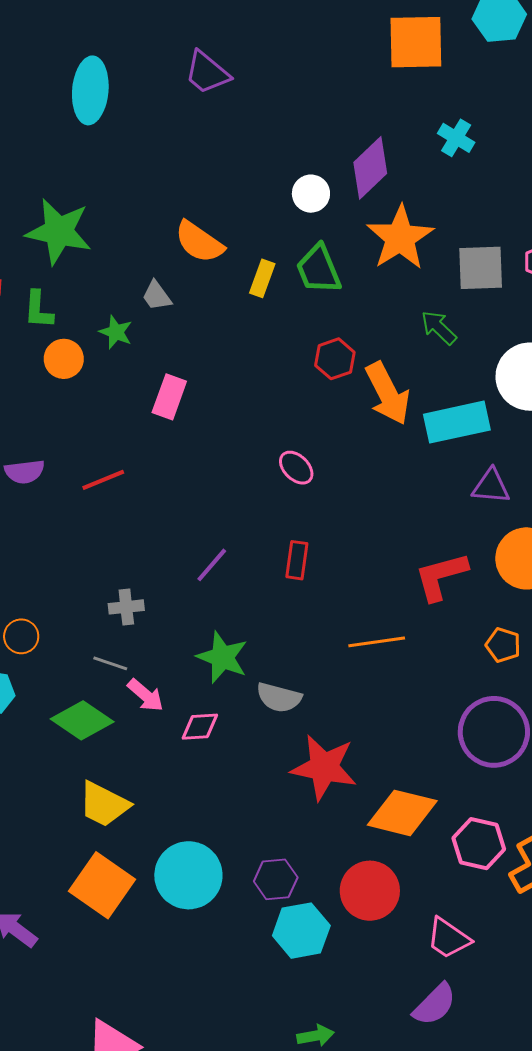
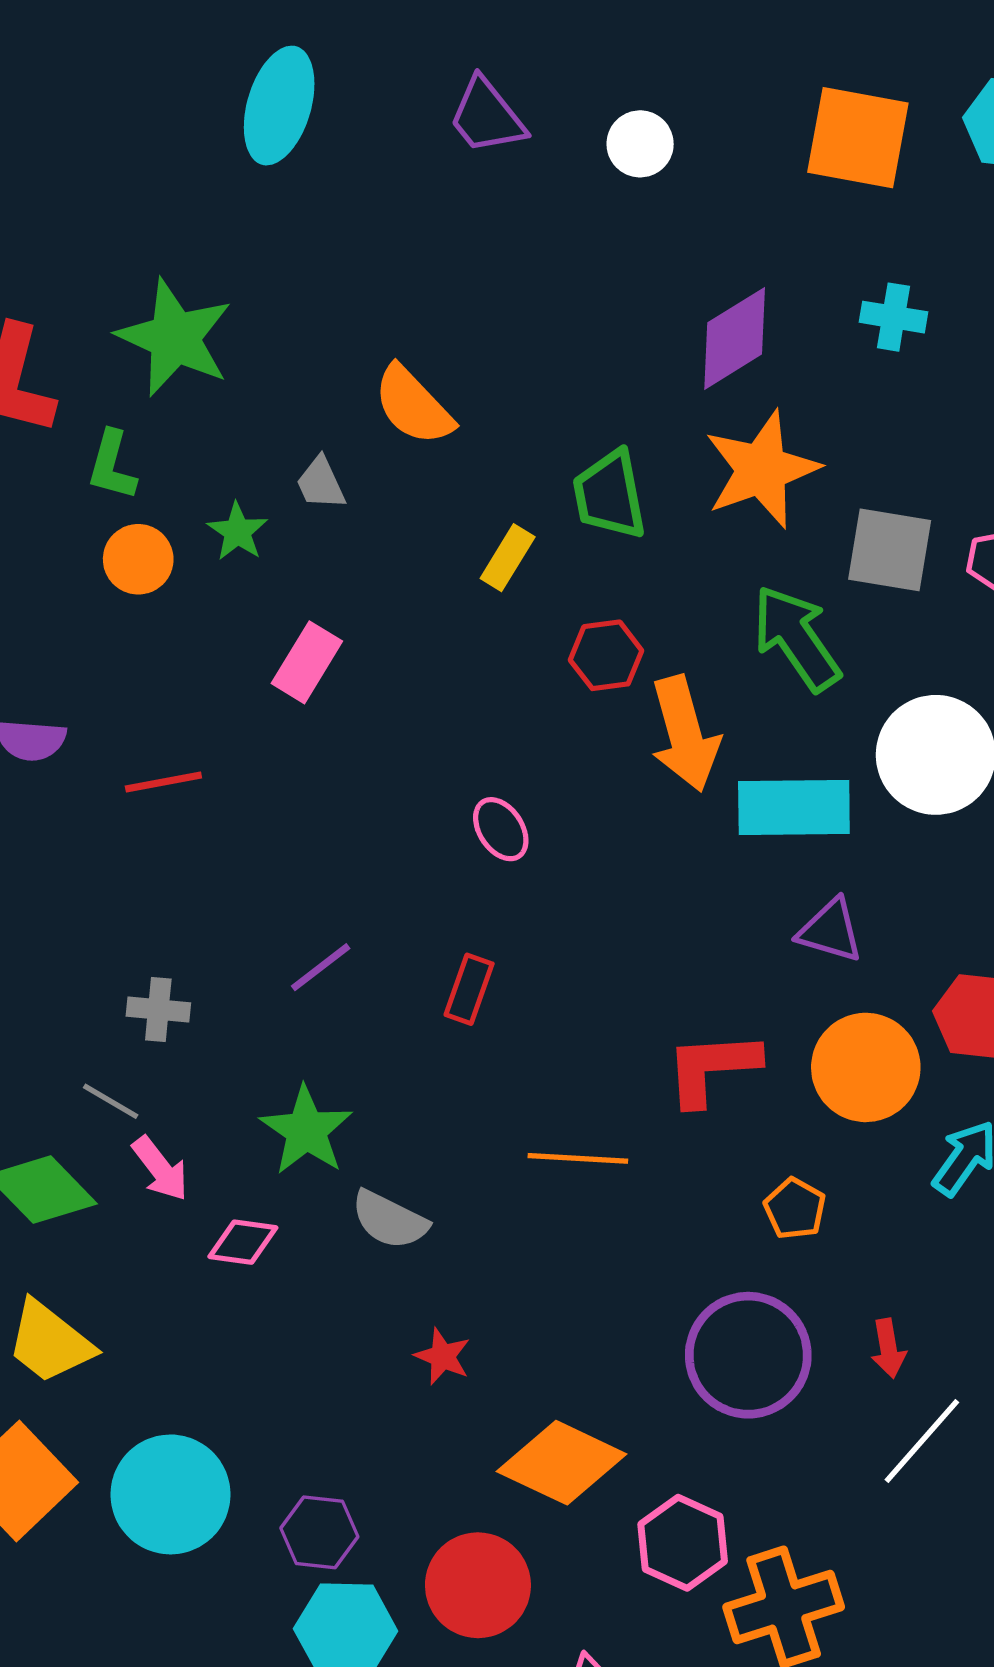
cyan cross: (456, 138) -> (893, 317), turned -33
white circle: (311, 194) -> (640, 144), moved
yellow rectangle: (262, 278) -> (508, 558), moved
green arrow: (439, 328) -> (796, 638), size x1.6
red star: (324, 767) -> (443, 1356), size x0.5

